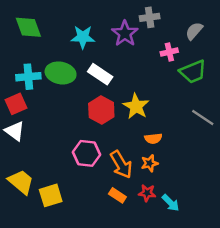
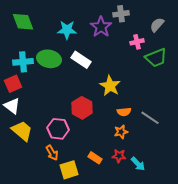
red hexagon: (101, 110) -> (82, 108), moved
gray line: (203, 117) -> (150, 118), moved
pink hexagon: (87, 153) -> (58, 129), moved
orange arrow: (121, 164) -> (52, 153), moved, size x0.7
yellow trapezoid: (21, 182) -> (22, 131), moved
yellow square: (51, 195) -> (69, 170), moved

